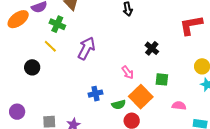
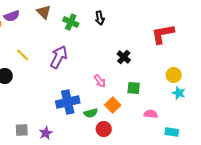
green cross: (57, 24) -> (71, 22), moved
blue cross: (95, 94) -> (68, 102), size x1.6
orange square: (141, 97) -> (113, 105), size x0.7

